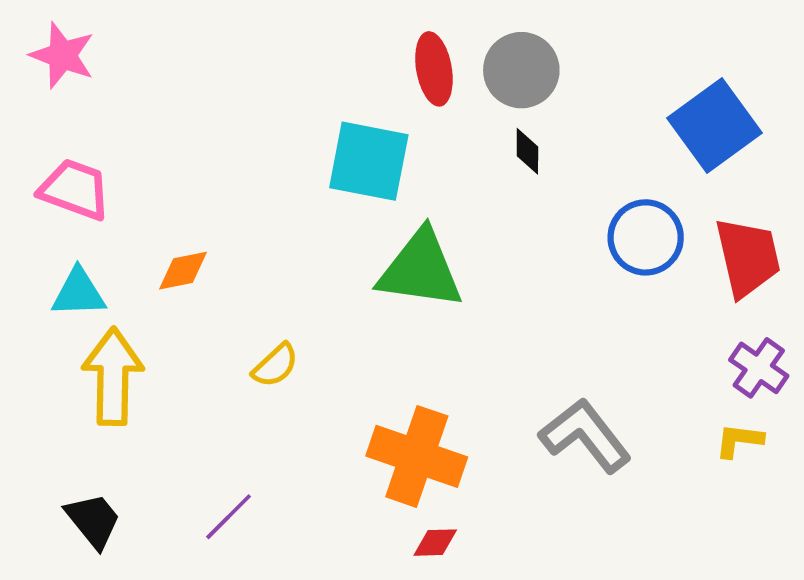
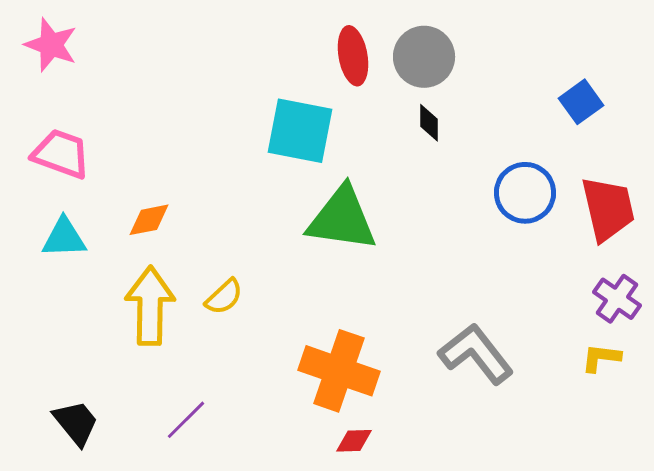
blue square: (714, 125) -> (581, 102), size x0.6
yellow arrow: (113, 376) -> (150, 306), moved

